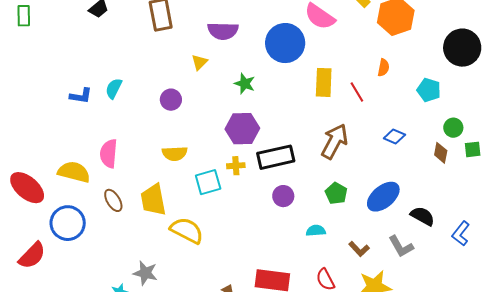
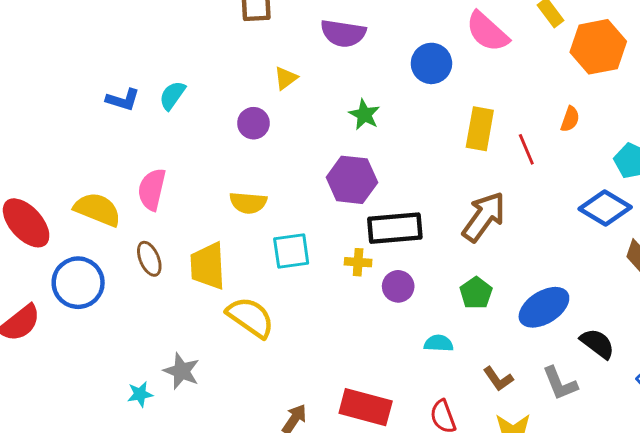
blue circle: (285, 43) -> (431, 63), size x0.7
yellow triangle: (199, 62) -> (286, 78), moved
blue diamond: (394, 136) -> (605, 208), moved, size x1.6
yellow cross: (236, 166) -> (358, 262), moved

